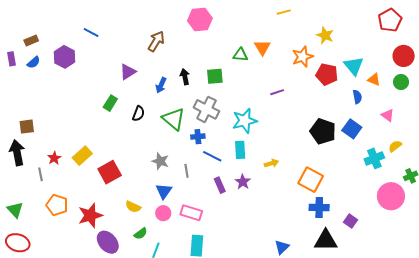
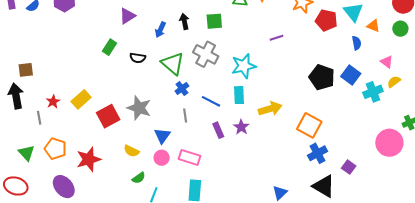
black semicircle: (139, 114) -> (138, 58), turned 77
blue cross: (198, 137) -> (182, 89), moved, turned -32
yellow semicircle: (395, 146) -> (394, 82), moved
cyan cross: (374, 158) -> (373, 92), moved
gray star: (160, 161) -> (139, 108), moved, size x1.4
yellow arrow: (271, 163) -> (270, 109), size x1.6
blue cross: (319, 207) -> (317, 153), turned -30
green triangle: (15, 210) -> (26, 153), moved
black triangle: (326, 240) -> (324, 186), turned 30
purple ellipse: (108, 242) -> (64, 187), moved

